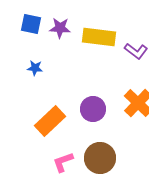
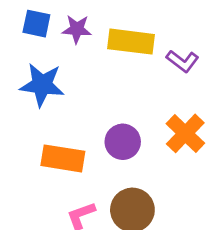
blue star: (35, 68) -> (42, 85), size x2.0
orange rectangle: (50, 121) -> (63, 158), turned 52

